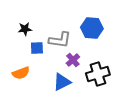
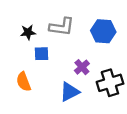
gray L-shape: (60, 40) -> (62, 27), moved
orange semicircle: (21, 73) -> (24, 82), turned 90

